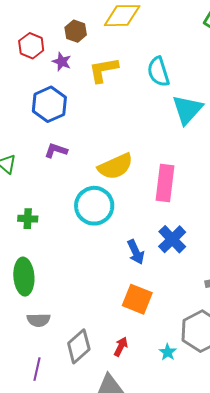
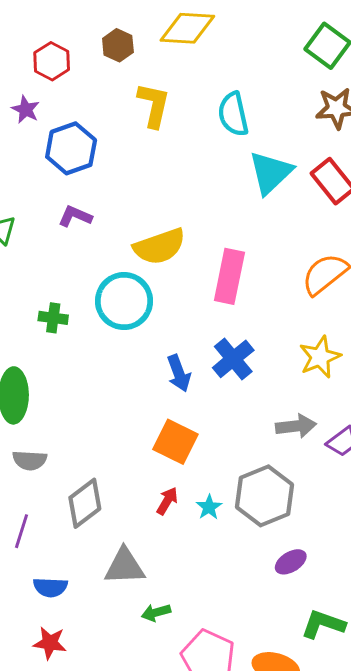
purple star: (62, 62) -> (26, 110), moved
yellow L-shape: (103, 70) -> (154, 105), turned 108
green cross: (28, 219) -> (53, 318), moved
red arrow: (121, 347) -> (167, 501), moved
cyan star: (168, 352) -> (209, 507), moved

